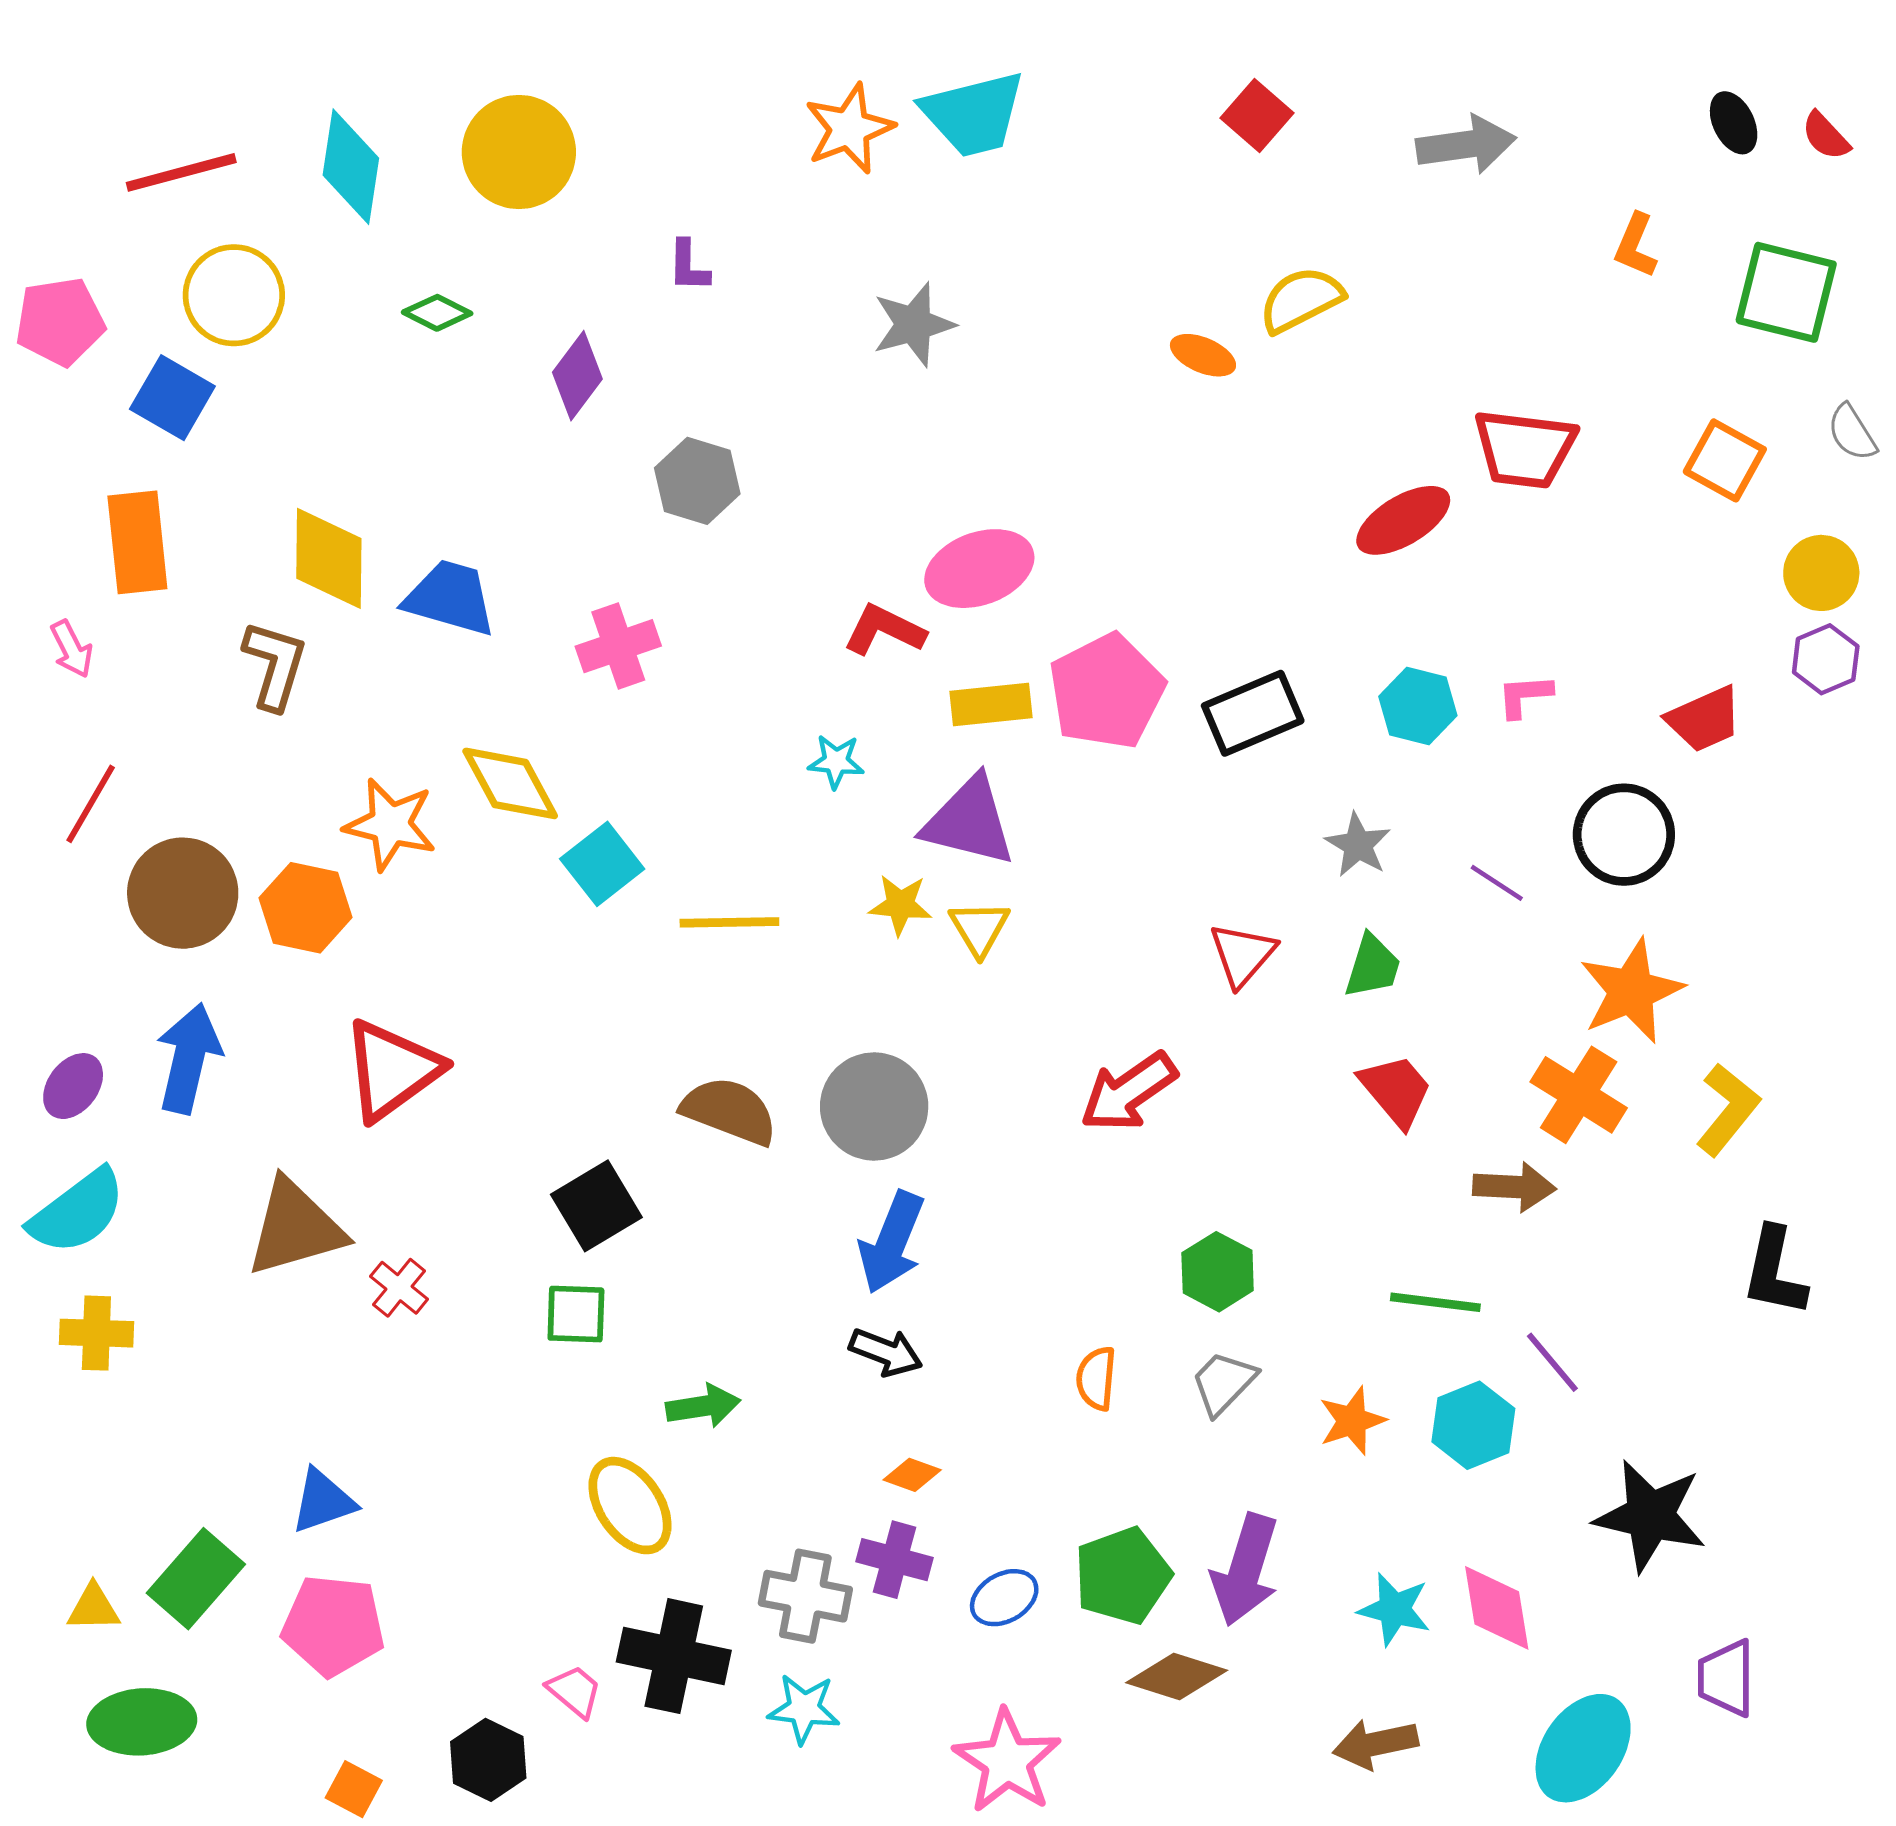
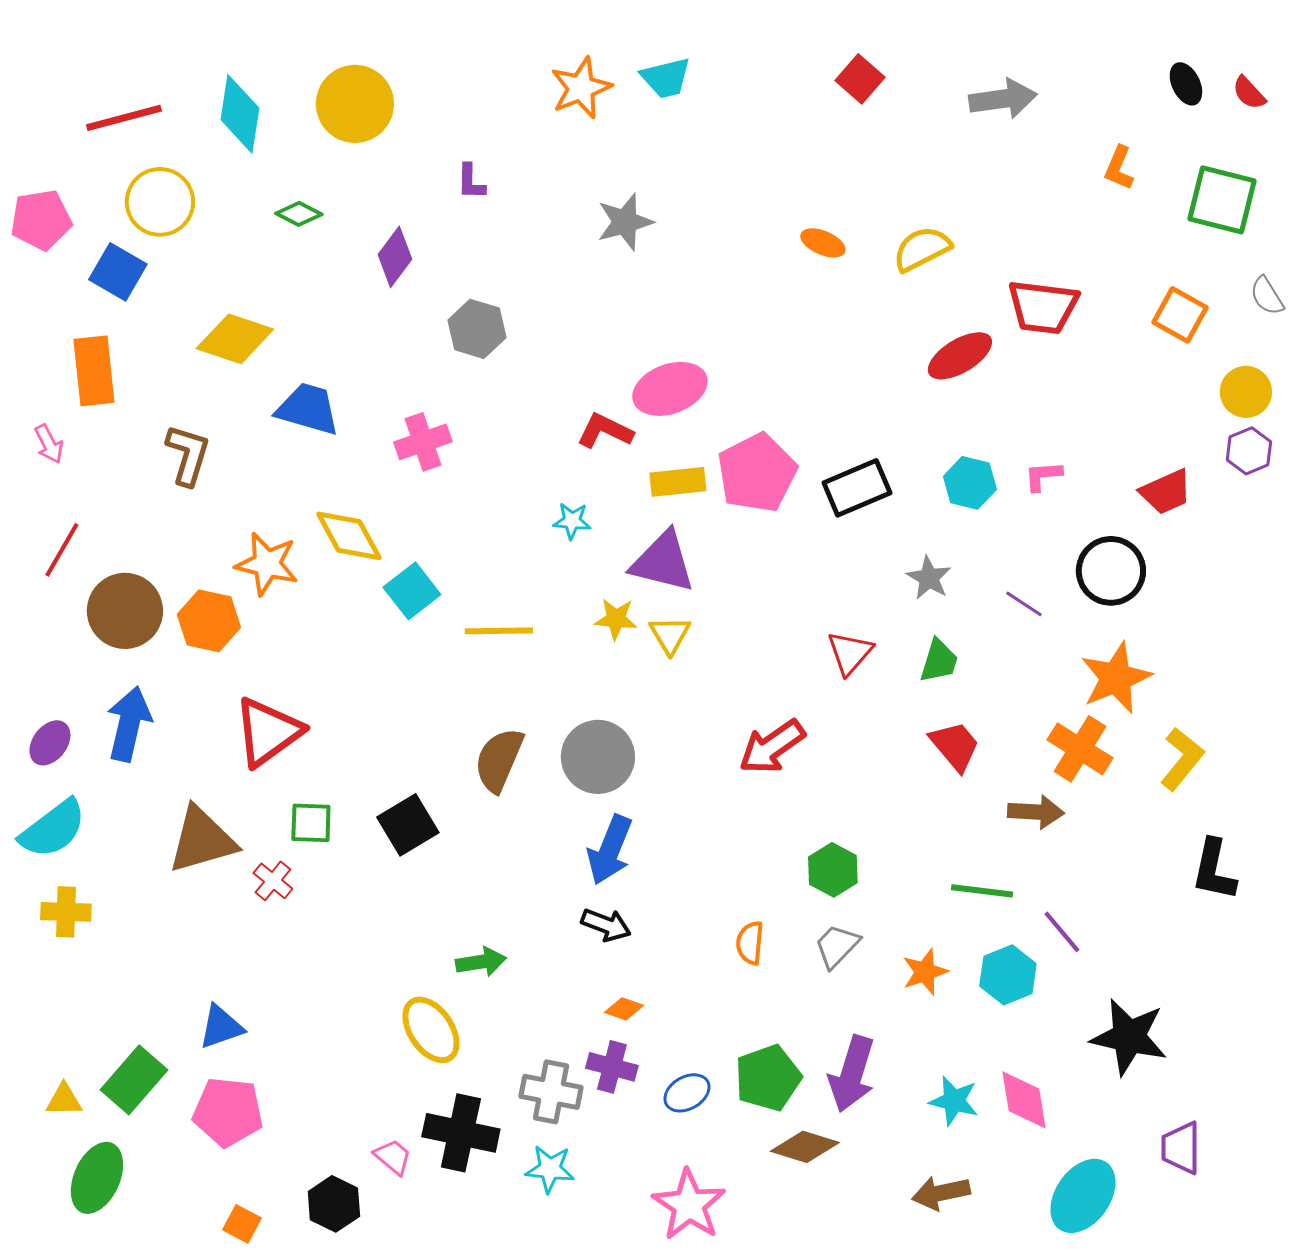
cyan trapezoid: (973, 114) -> (666, 78), size x0.7
yellow semicircle: (1301, 300) -> (922, 249), moved
yellow diamond: (329, 558) -> (235, 339), moved, turned -72
brown semicircle: (729, 1111) -> (499, 760), turned -88
green square: (576, 1314) -> (311, 823), moved
green ellipse: (142, 1722) -> (97, 1178), turned -62

